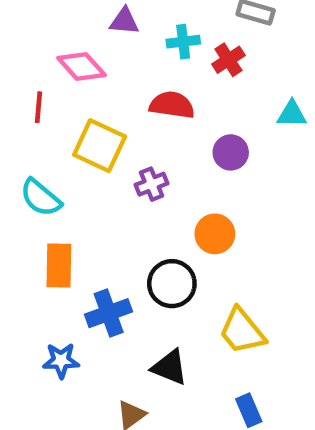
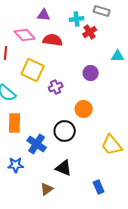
cyan cross: (183, 42) -> (77, 19), moved
red semicircle: (172, 105) -> (53, 40), moved
blue cross: (109, 313) -> (37, 144), turned -36
yellow trapezoid: (242, 331) -> (112, 145), moved

